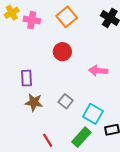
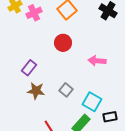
pink cross: (32, 20) -> (34, 13), turned -35
purple rectangle: (26, 78) -> (29, 68), turned 42

